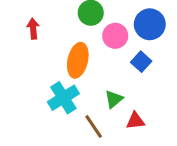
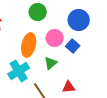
pink circle: (115, 36) -> (55, 38), moved
green triangle: (114, 99) -> (51, 63), moved

